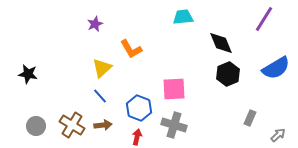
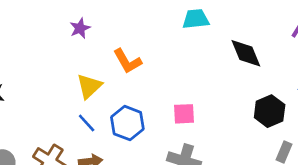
black hexagon: (228, 74) -> (270, 111), moved
pink square: (174, 89) -> (184, 114), size x0.7
blue hexagon: (139, 108) -> (127, 123), moved

